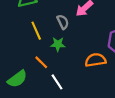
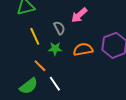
orange semicircle: (95, 60) -> (83, 49), moved
green semicircle: (17, 79) -> (29, 86), moved

